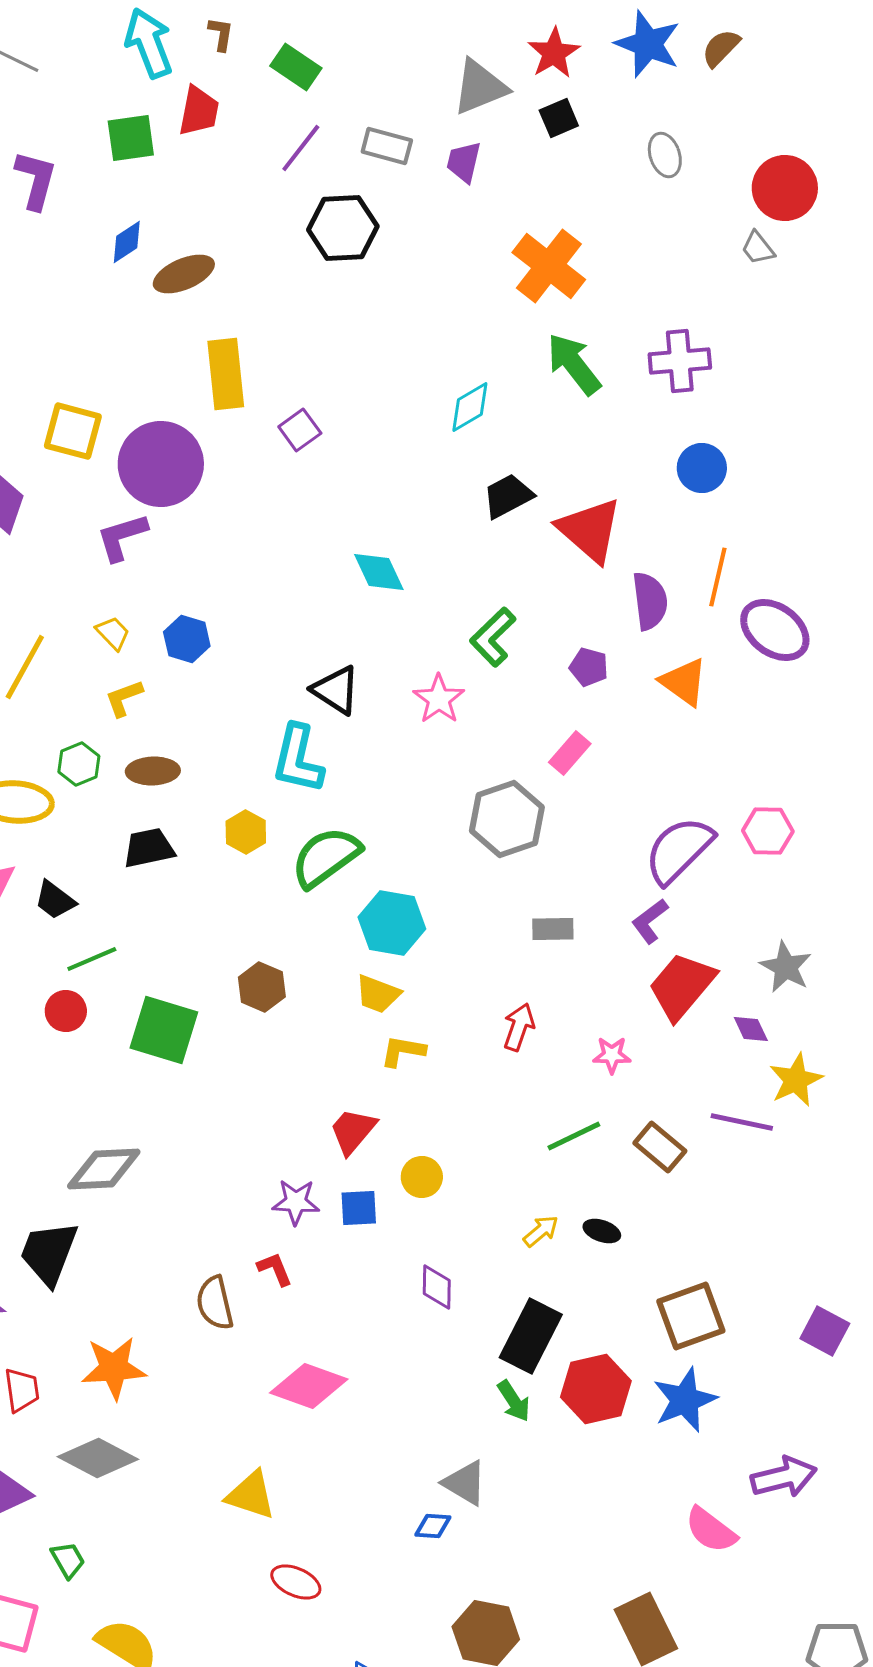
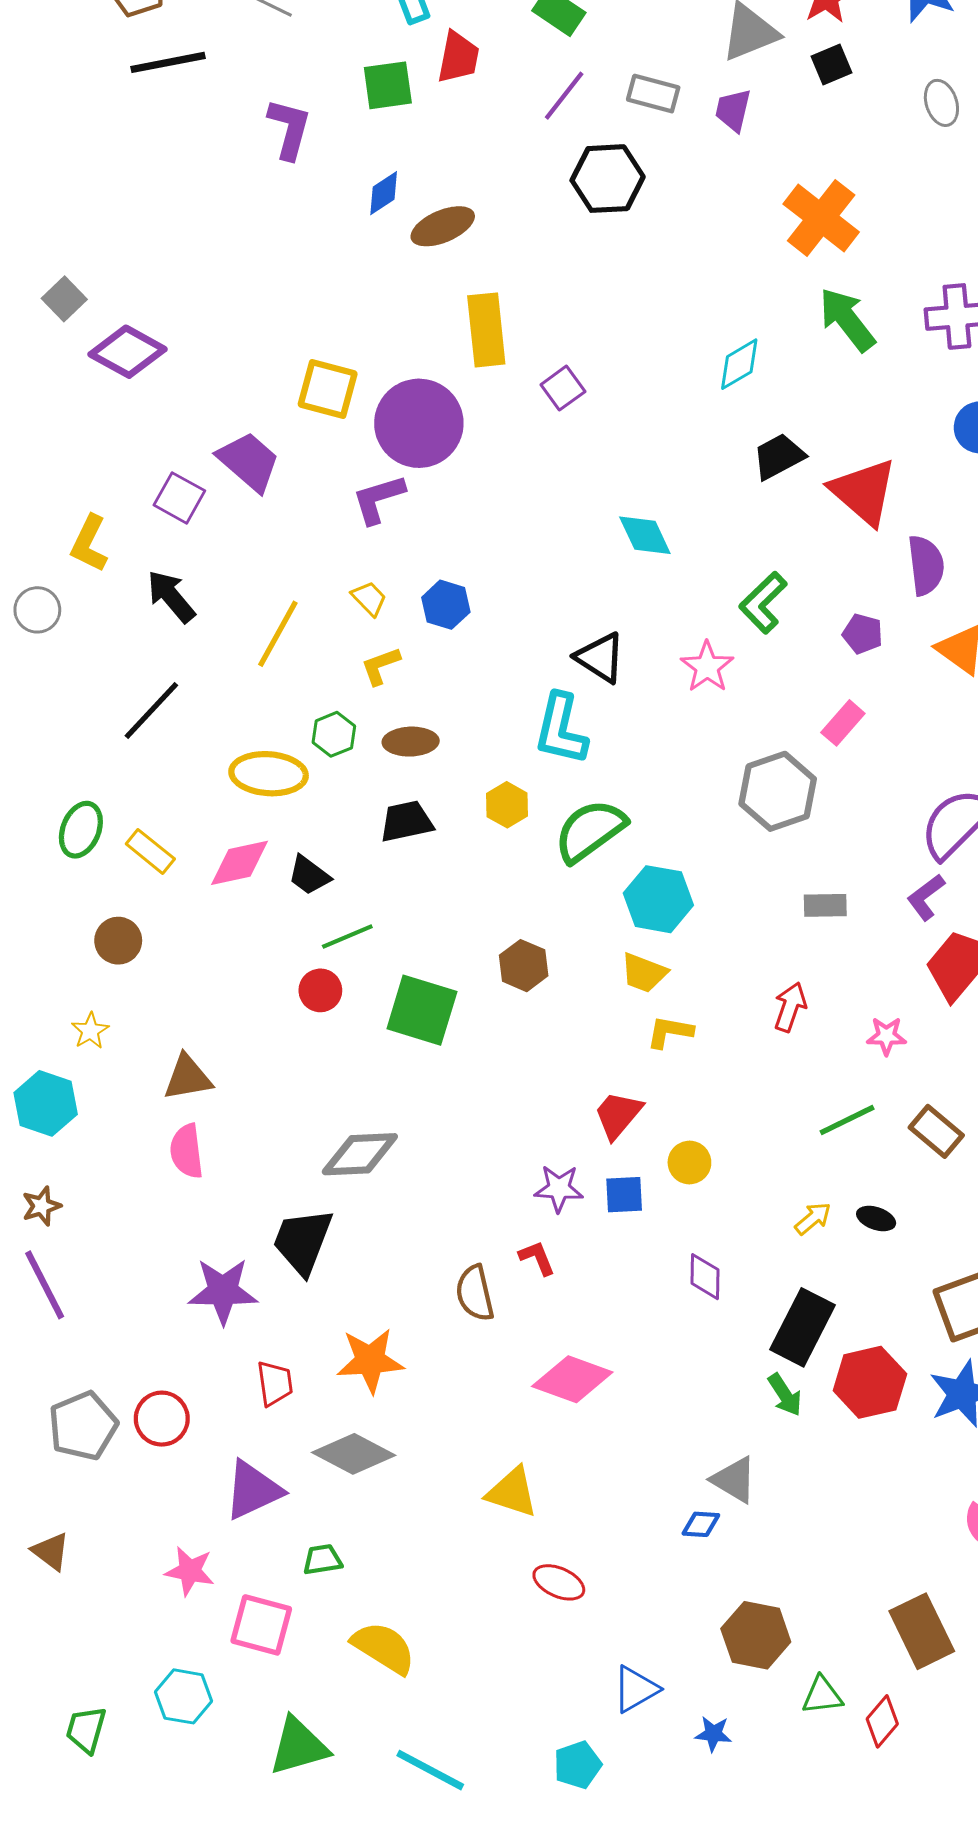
green trapezoid: (68, 1560) -> (322, 1560), turned -69

